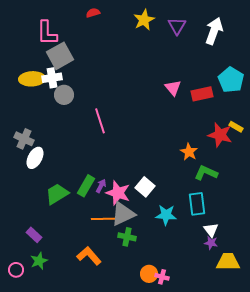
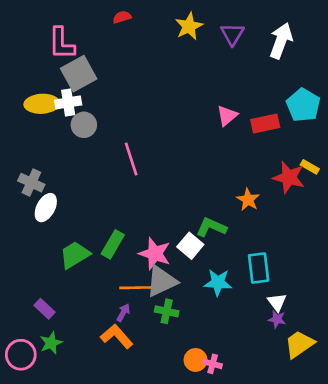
pink triangle: (173, 88) -> (227, 116), turned 30
green L-shape: (206, 173) -> (211, 227), moved
purple arrow: (101, 186) -> (123, 313), moved
yellow trapezoid: (228, 262) -> (299, 344), turned -35
pink circle: (16, 270) -> (21, 355), size x1.5

